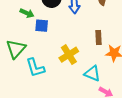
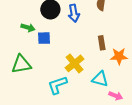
green triangle: (16, 49) -> (21, 64), turned 45
cyan L-shape: (35, 68) -> (57, 85), moved, turned 95

